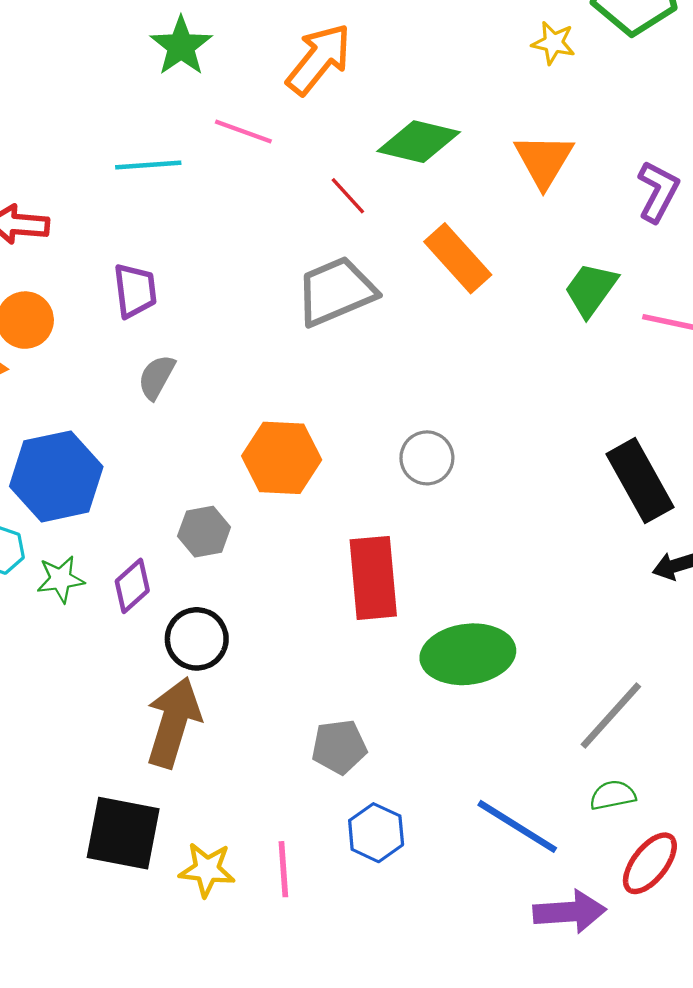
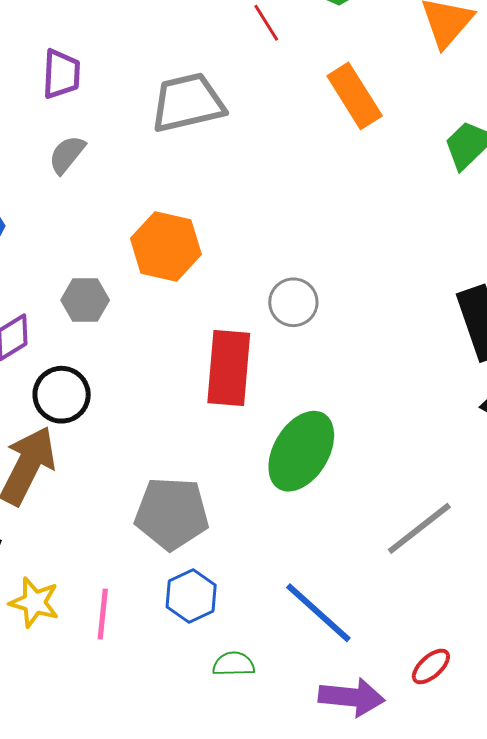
gray trapezoid: (336, 291) -> (188, 103), moved
gray circle: (427, 458) -> (293, 302), moved
green ellipse: (468, 654) -> (301, 451), turned -62
gray pentagon: (339, 747) -> (172, 513), size x1.5
green semicircle: (613, 795) -> (234, 664), moved
red ellipse: (650, 863) -> (431, 666), size x0.7

